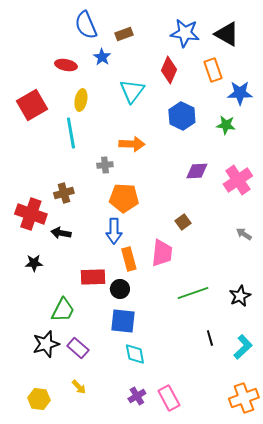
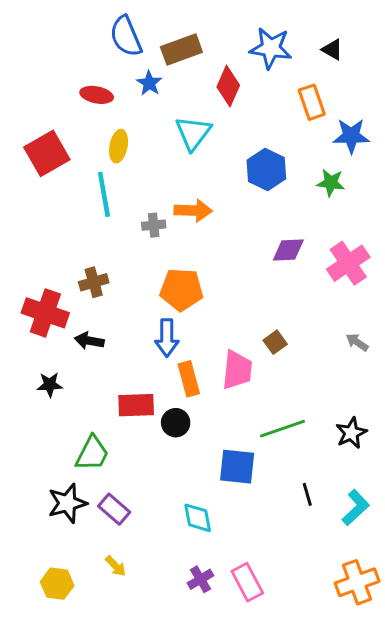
brown rectangle: (124, 34) -> (181, 50), size x1.5
black triangle: (227, 34) -> (332, 50), size x0.6
red diamond: (169, 70) -> (228, 86), moved
gray cross: (105, 165) -> (154, 225), moved
brown square: (183, 222) -> (275, 342), moved
blue square: (123, 321) -> (237, 467), moved

